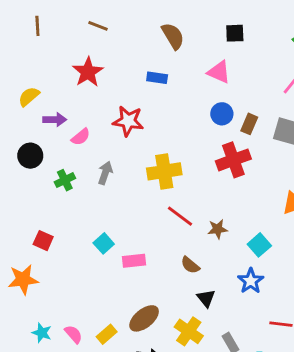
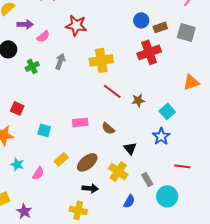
brown rectangle: (249, 124) -> (160, 27), turned 48
cyan square: (104, 243) -> (44, 130), moved, turned -32
brown semicircle: (190, 265) -> (108, 128), moved
cyan star: (42, 333) -> (17, 164), moved
pink semicircle: (73, 334) -> (38, 173), turned 72
yellow rectangle: (107, 334) -> (61, 159), moved

